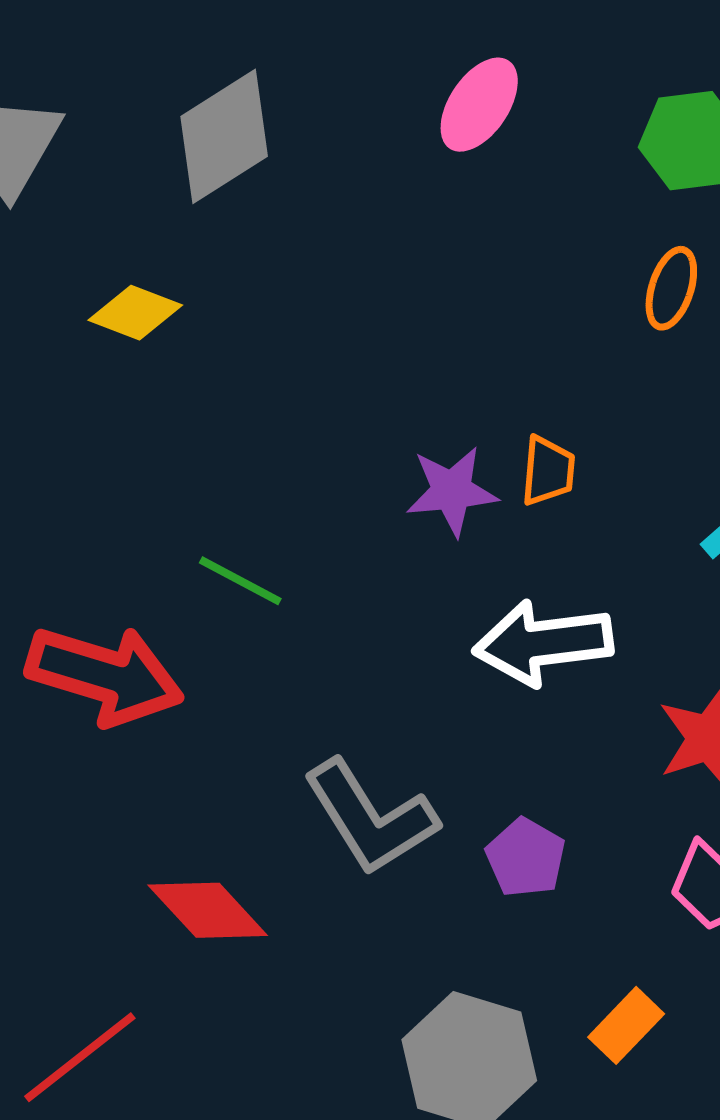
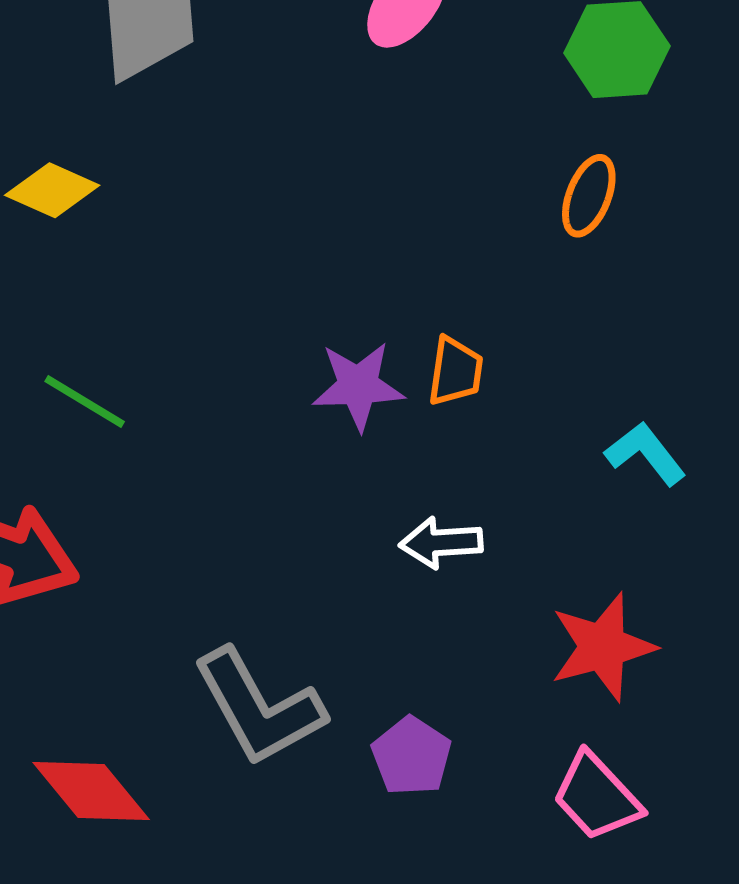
green line: (240, 581) -> (85, 402), moved
white arrow: (543, 643) -> (441, 543), size x0.6

